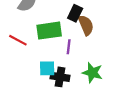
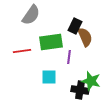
red line: (18, 40) -> (22, 51), turned -36
black cross: (60, 77) -> (80, 90), moved

